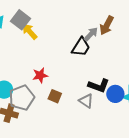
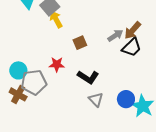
black trapezoid: (81, 47) -> (132, 47), moved
black L-shape: (99, 86) -> (88, 77), moved
brown square: (55, 96) -> (80, 43), moved, turned 32

